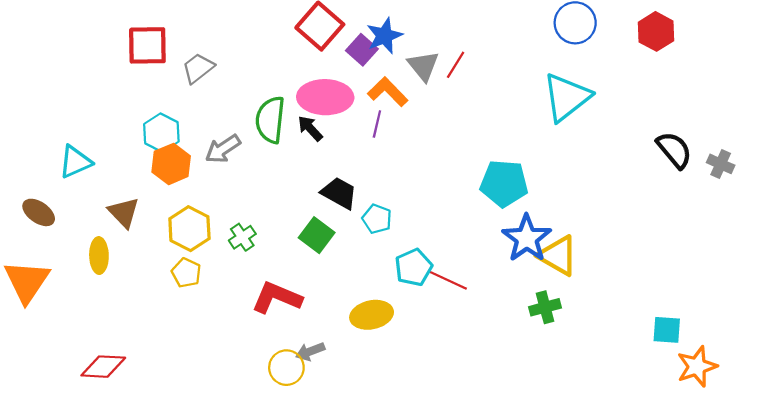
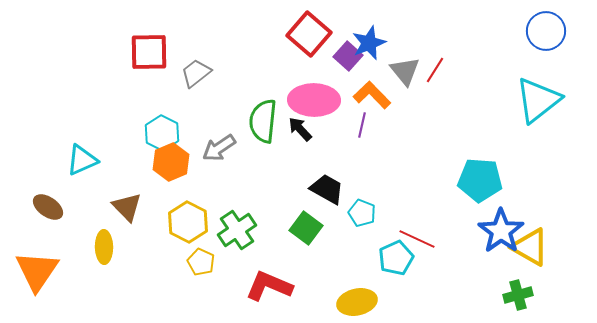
green cross: (242, 237) -> (237, 230), size x1.5
yellow pentagon: (186, 273) -> (201, 262), moved
red line: (448, 280) -> (417, 239), moved

